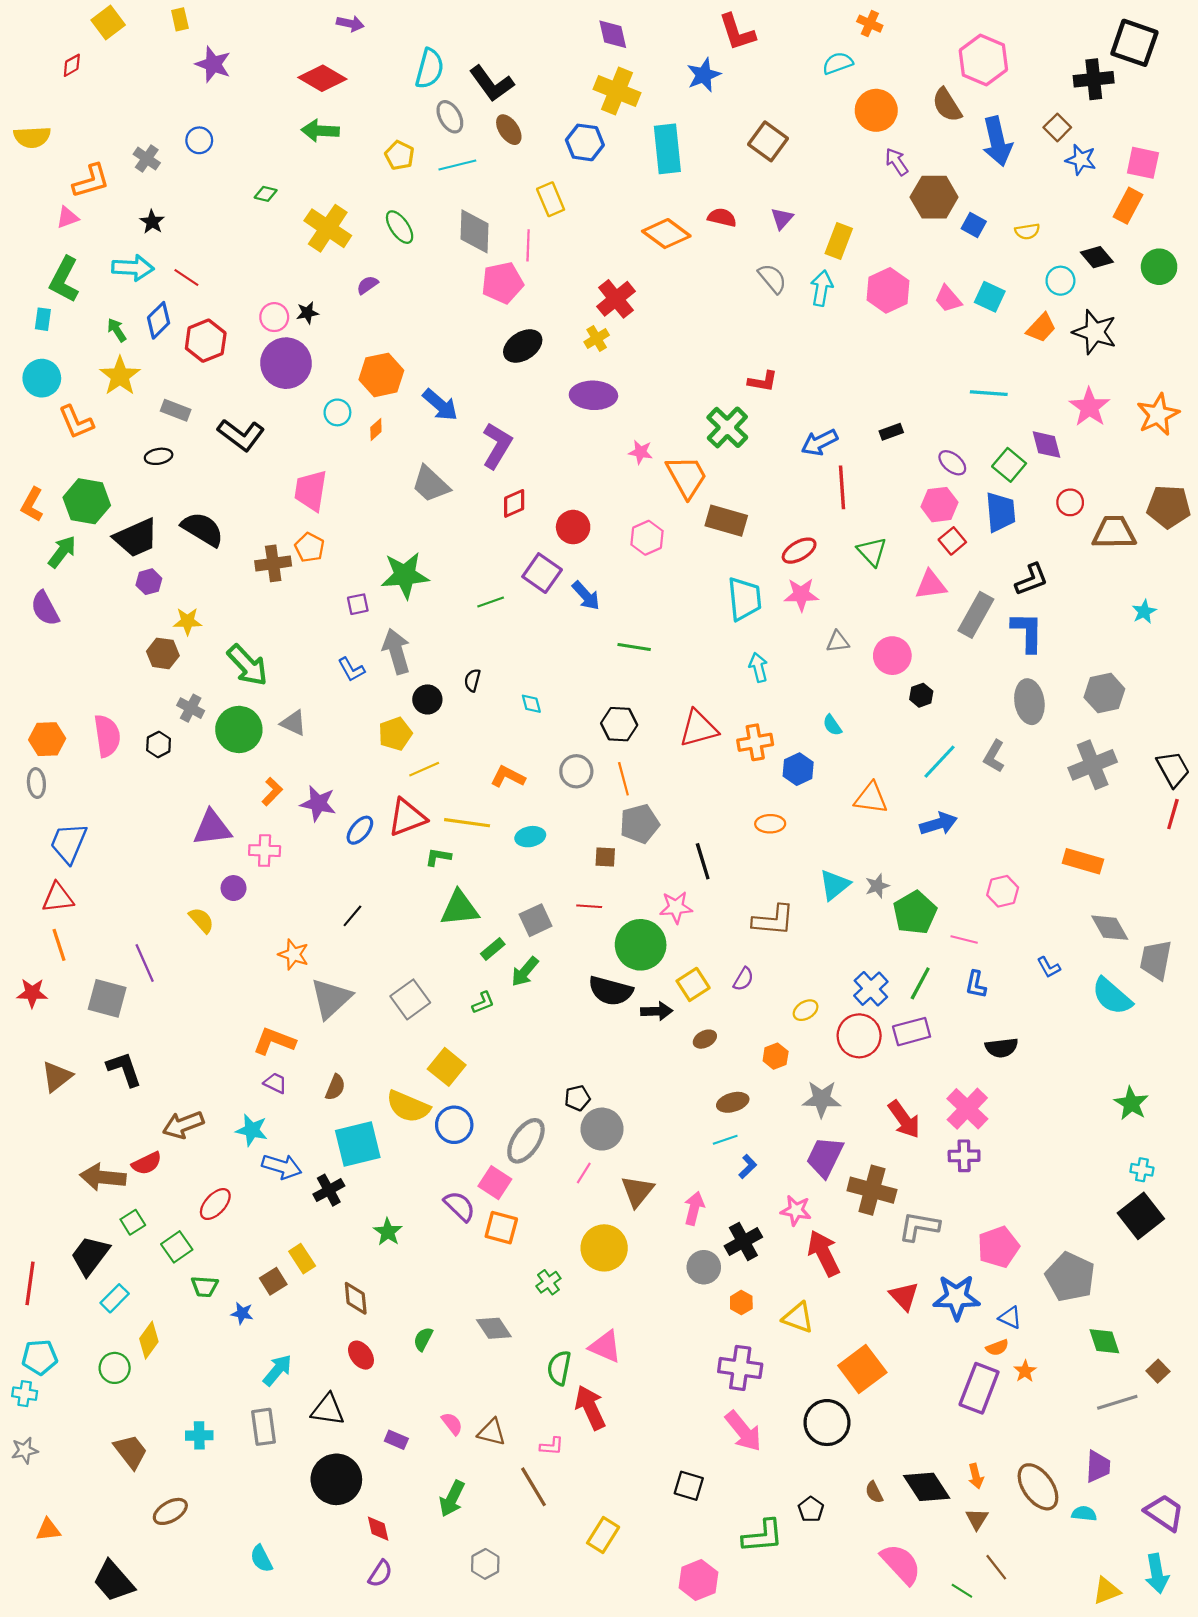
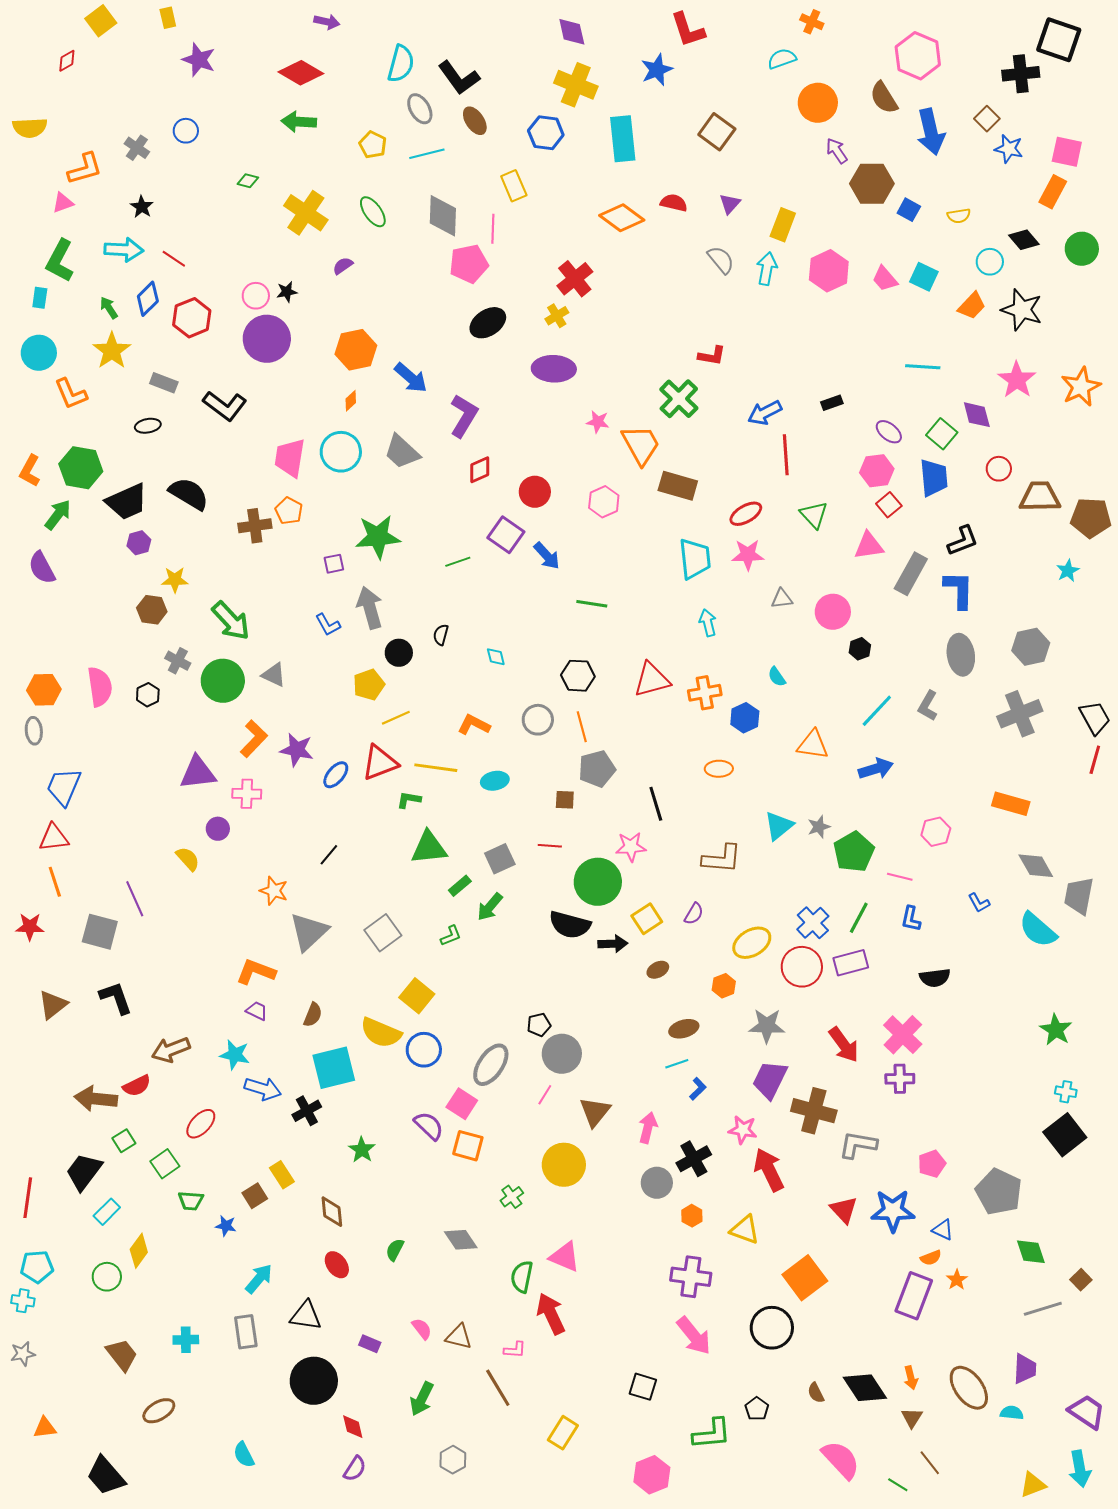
cyan circle: (337, 412) -> (341, 452), moved, size x1.6
brown pentagon: (1169, 507) -> (1091, 518), moved
orange L-shape: (272, 792) -> (254, 739), size x1.4
yellow ellipse: (806, 1010) -> (752, 943), size x1.6
pink pentagon: (998, 1247) -> (932, 1164), size x0.7

